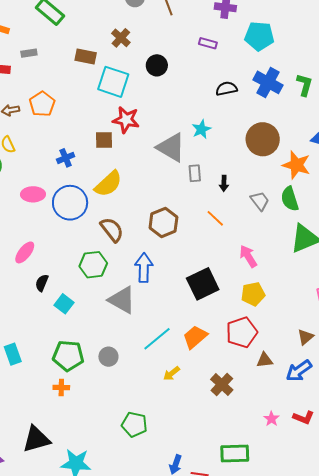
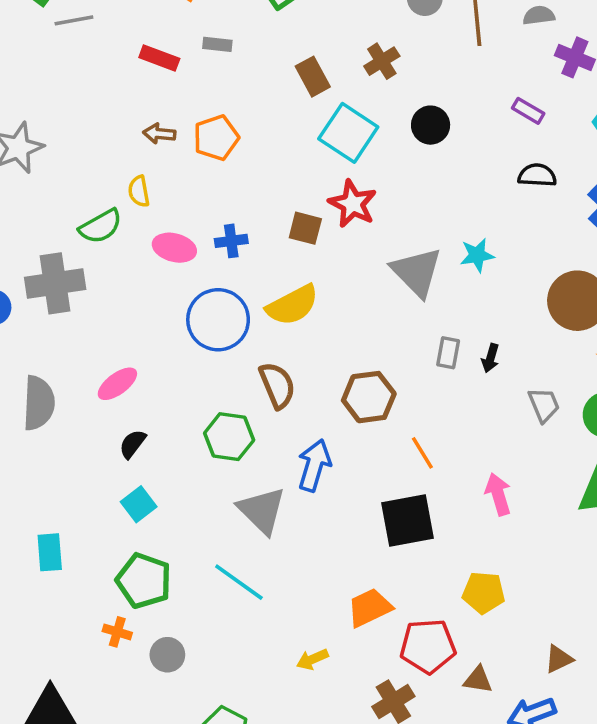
brown rectangle: (86, 56) -> (313, 77), turned 35
black semicircle: (226, 89) -> (537, 175), moved
gray rectangle: (195, 173) -> (448, 353), moved
pink ellipse: (33, 194) -> (174, 248), moved
orange line: (215, 218) -> (422, 453), moved
yellow pentagon: (253, 294) -> (484, 593), moved
cyan square: (64, 304) -> (139, 504), moved
red pentagon: (242, 332) -> (428, 646), moved
cyan line: (157, 339) -> (239, 582), moved, turned 60
gray circle: (108, 357) -> (167, 655), moved

